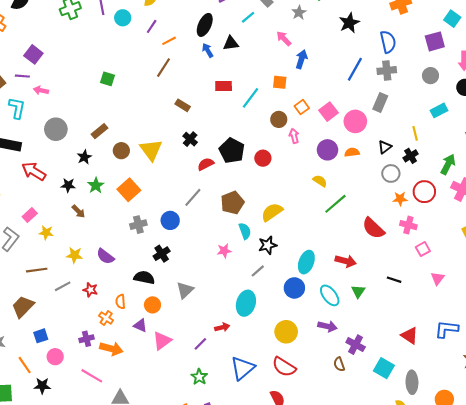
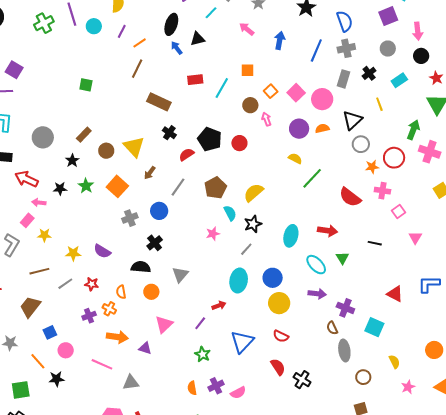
blue arrow: (301, 59) -> (280, 40), moved
pink arrow: (41, 90) -> (39, 203), moved
brown rectangle: (183, 105) -> (159, 102), size x1.6
black triangle: (385, 147) -> (352, 120), size x1.5
black cross: (411, 156) -> (369, 73), moved
brown arrow: (78, 211) -> (150, 173), moved, turned 88
blue circle: (294, 288) -> (273, 278), moved
purple triangle: (140, 325) -> (145, 348), moved
purple cross: (87, 339) -> (89, 316), moved
red semicircle: (284, 367) -> (281, 336), size x0.7
gray ellipse: (412, 382) -> (344, 350), moved

